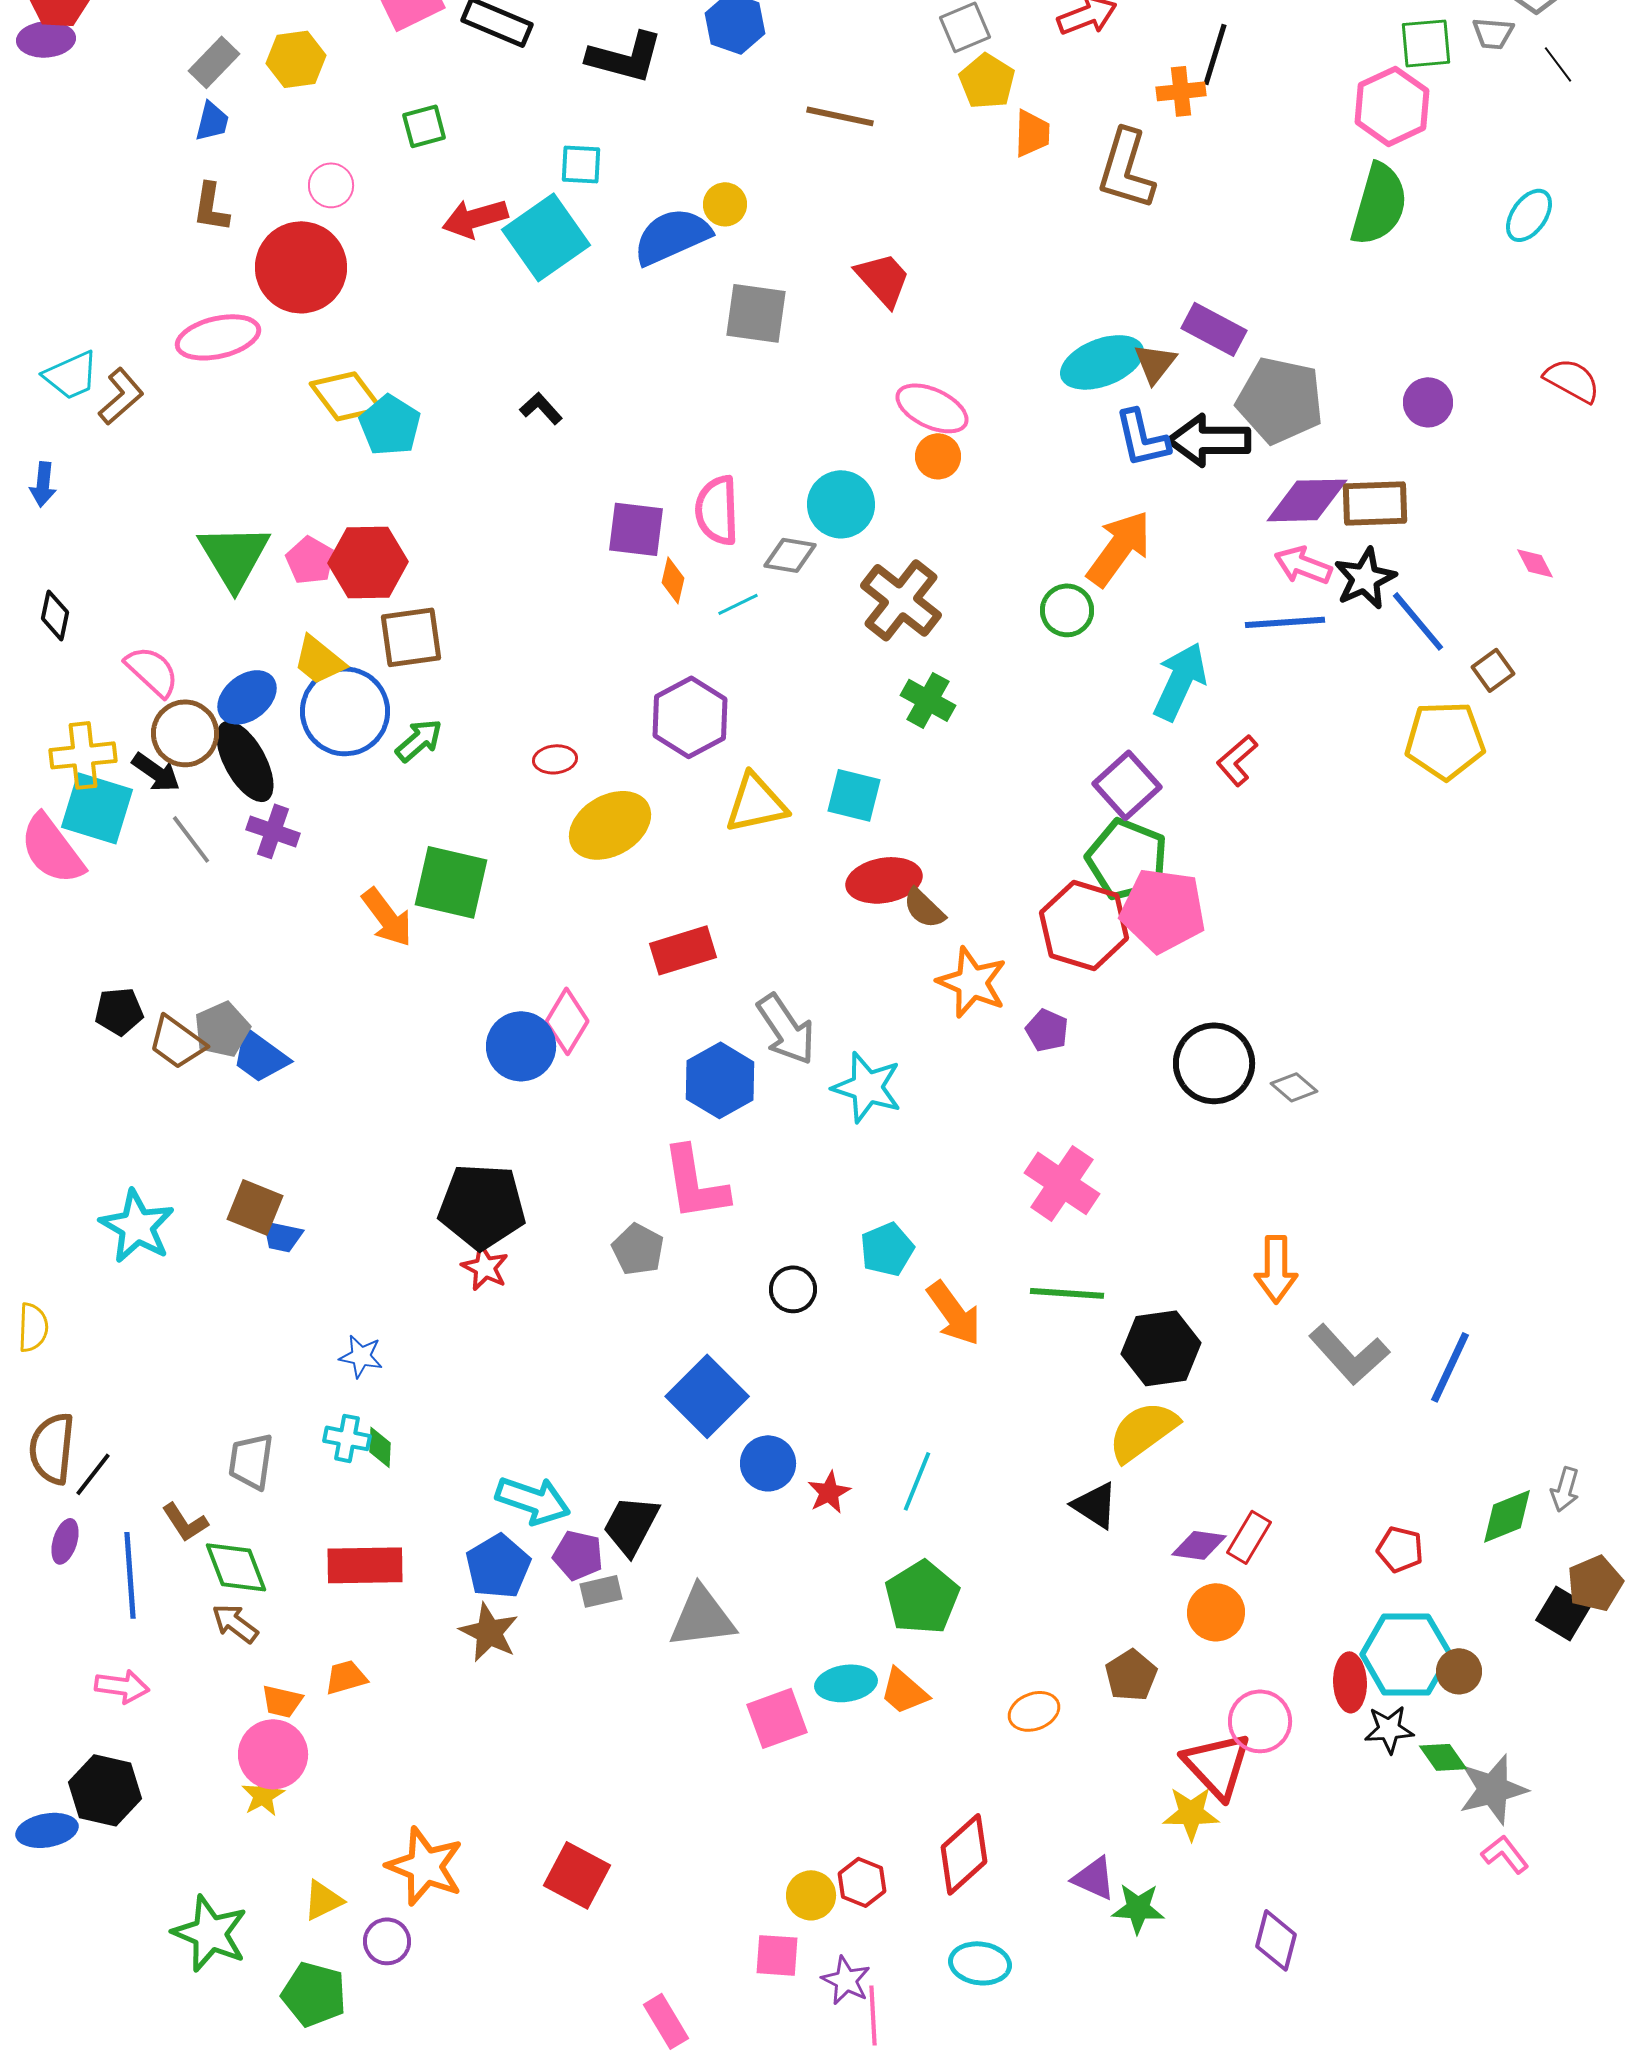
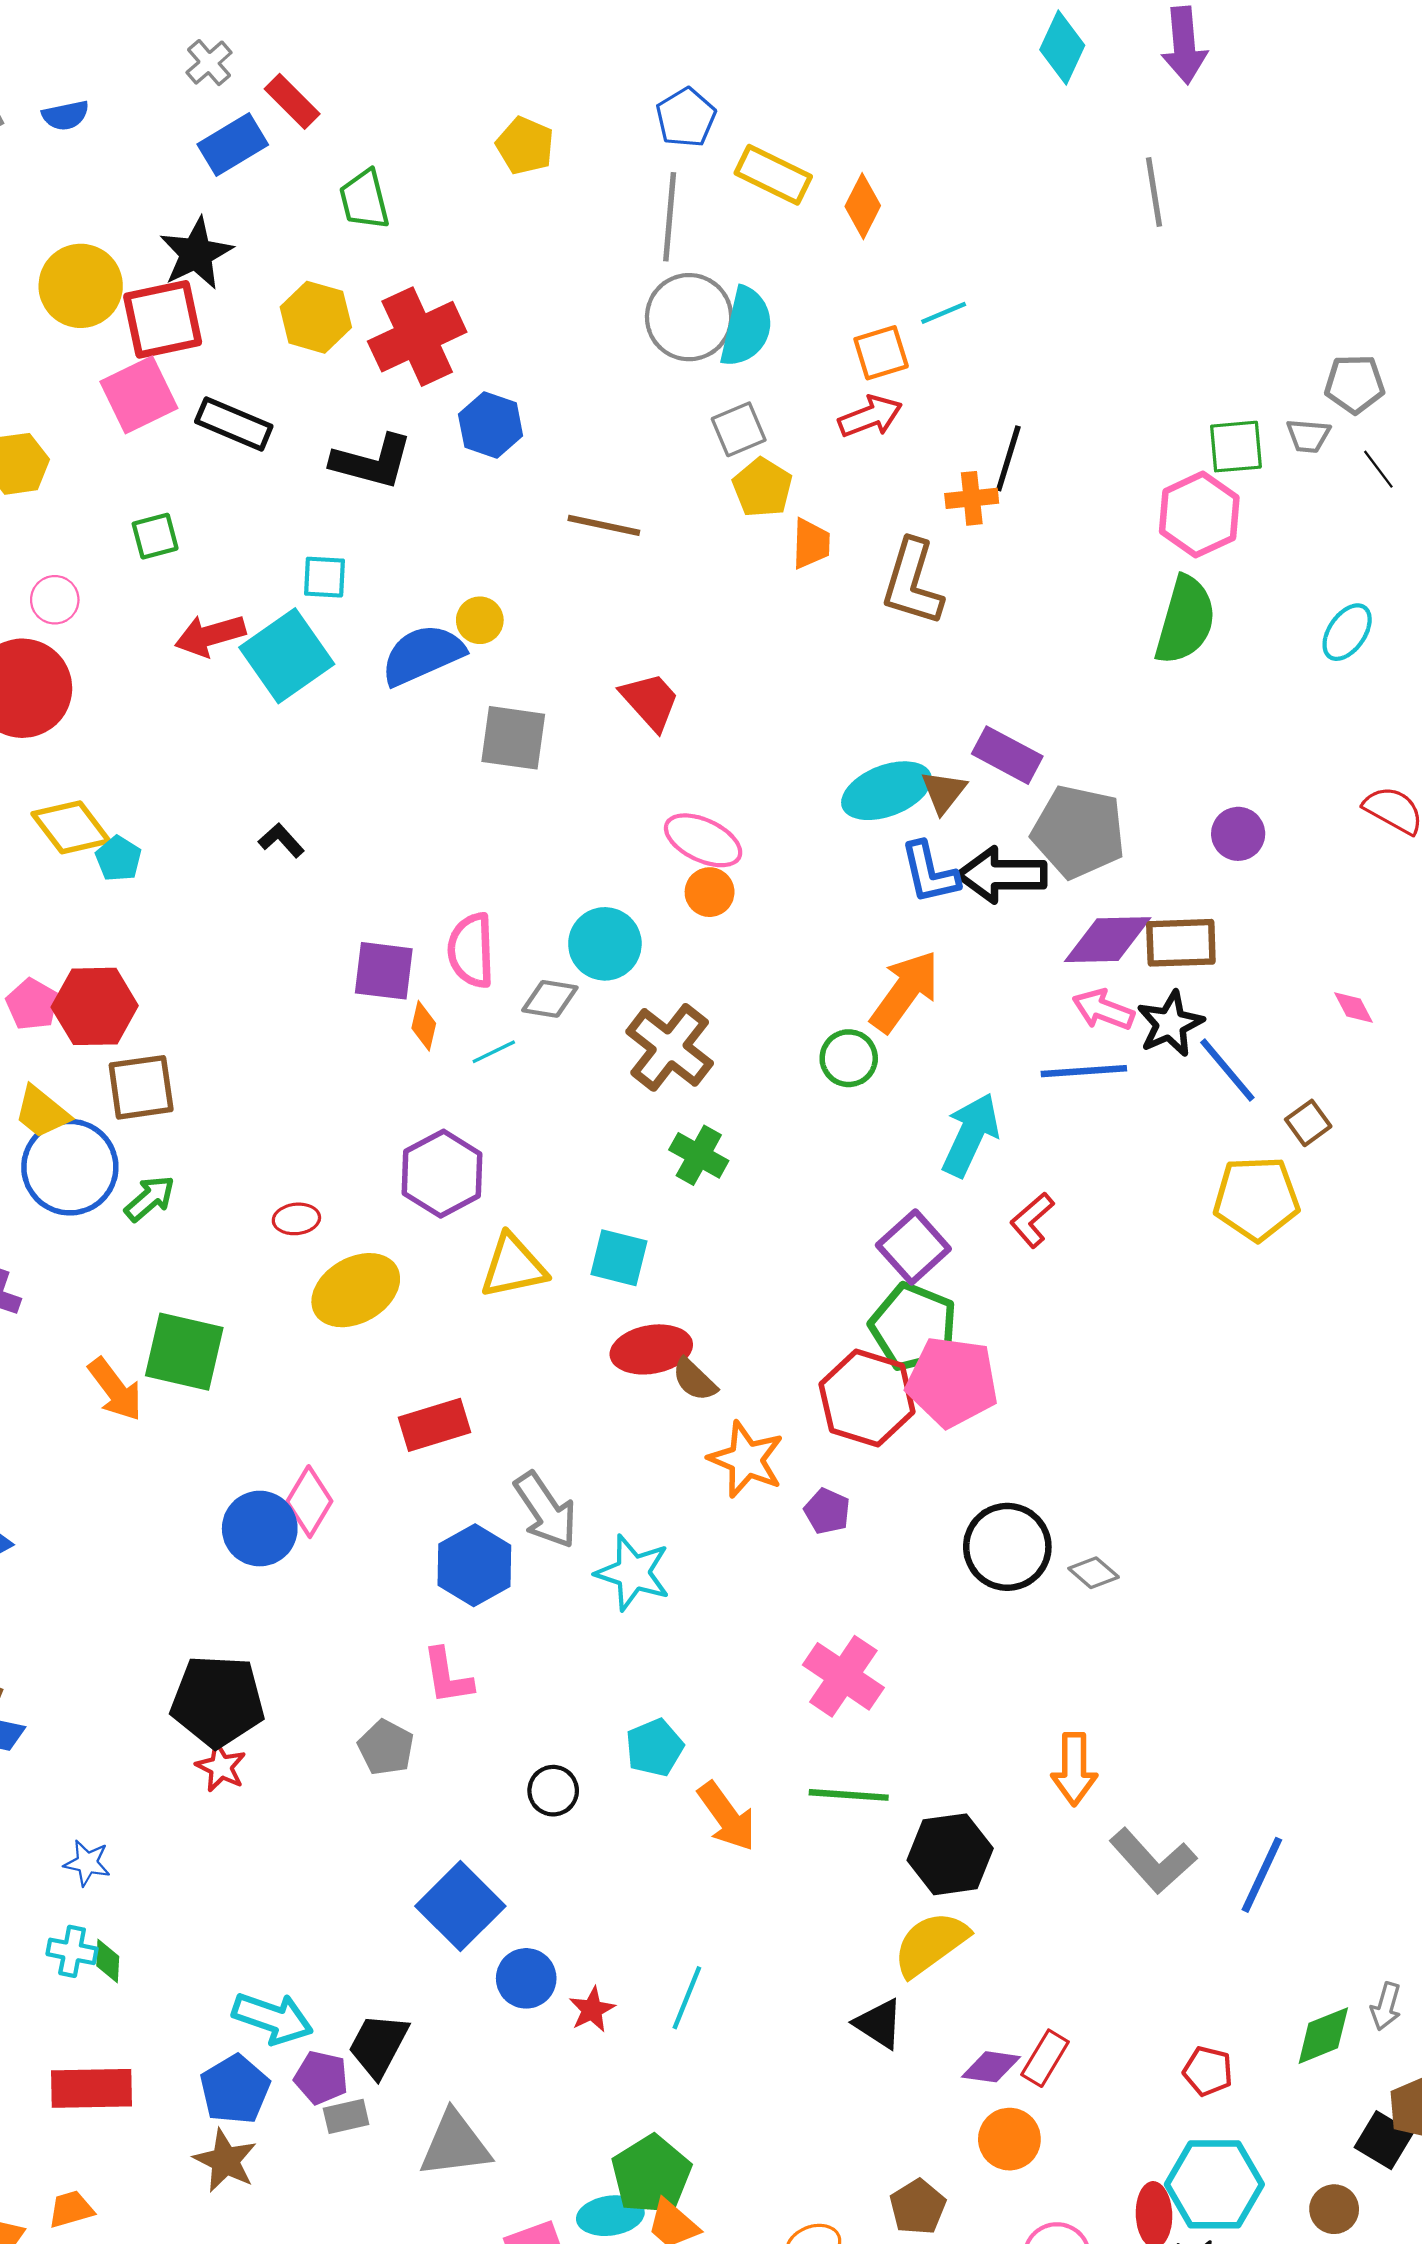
cyan pentagon: (390, 425) -> (118, 859), size x0.7
pink L-shape: (695, 1183) -> (447, 1676), size x0.7
green pentagon: (922, 1597) -> (651, 2175), moved
brown circle: (1459, 1671) -> (1334, 2209), moved

